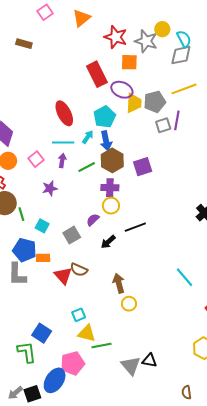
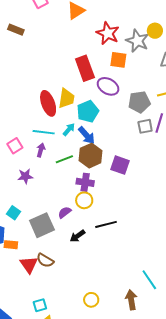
yellow trapezoid: (134, 103) -> (66, 98), moved
blue arrow: (106, 141) -> (87, 135), turned -36
purple square: (143, 167) -> (120, 165), turned 30
gray square: (72, 235) -> (42, 225), size x1.4
brown arrow: (119, 283) -> (131, 300), moved

